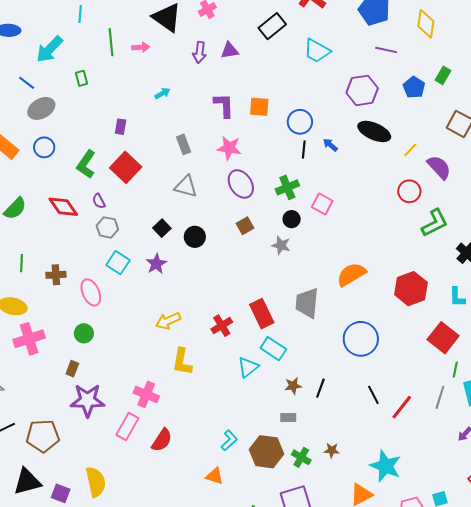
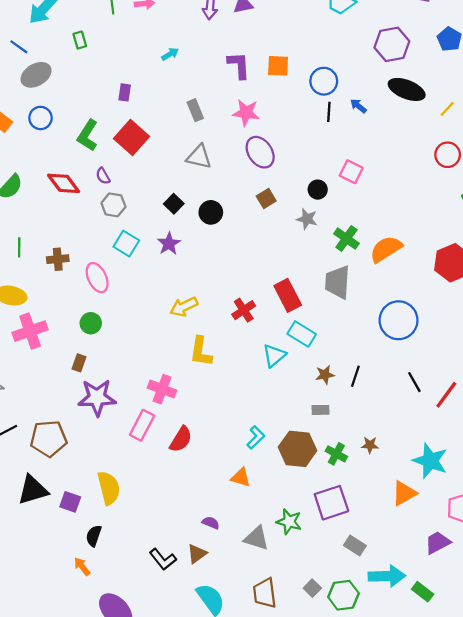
green cross: (287, 187) -> (346, 238), moved, turned -30

